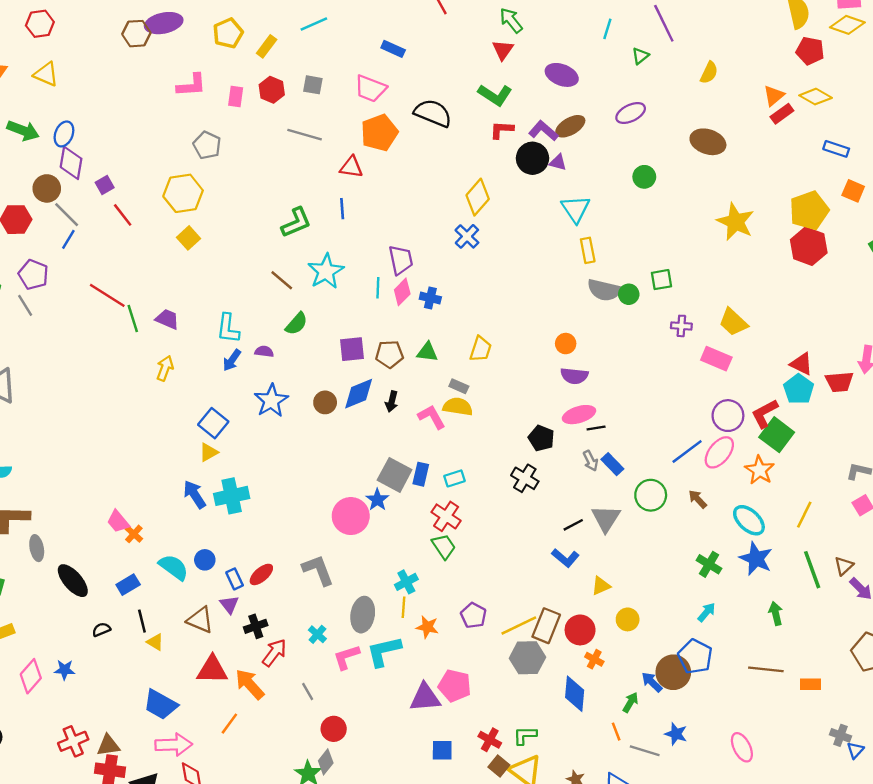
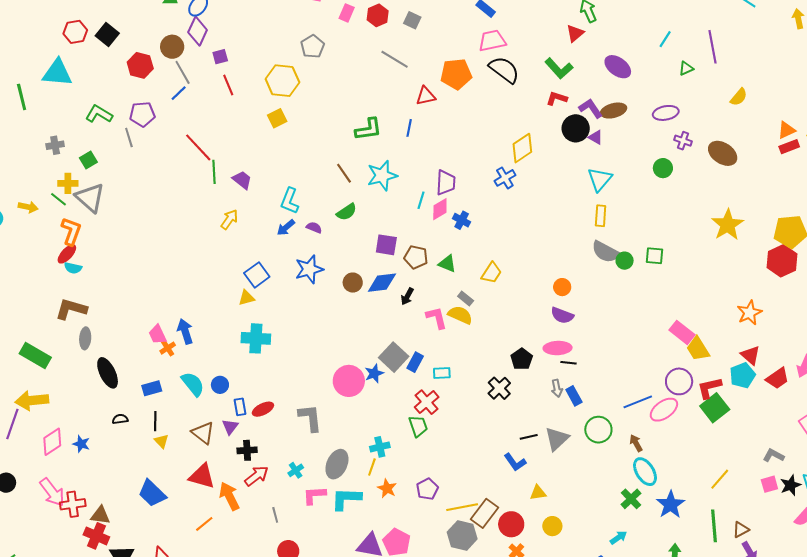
pink trapezoid: (370, 89) -> (492, 41), moved, turned 132
red triangle: (351, 167) -> (426, 96), turned -35
purple pentagon: (33, 275) -> (142, 114), turned 30
yellow trapezoid: (733, 322) -> (698, 349), moved
purple cross: (681, 326) -> (683, 141), moved
red trapezoid: (839, 382) -> (777, 378), turned -45
orange star: (760, 470) -> (749, 313), moved
blue arrow: (195, 494) -> (185, 331), moved
cyan ellipse: (749, 520) -> (645, 472), moved
pink arrow: (174, 745) -> (52, 492), moved, turned 40

